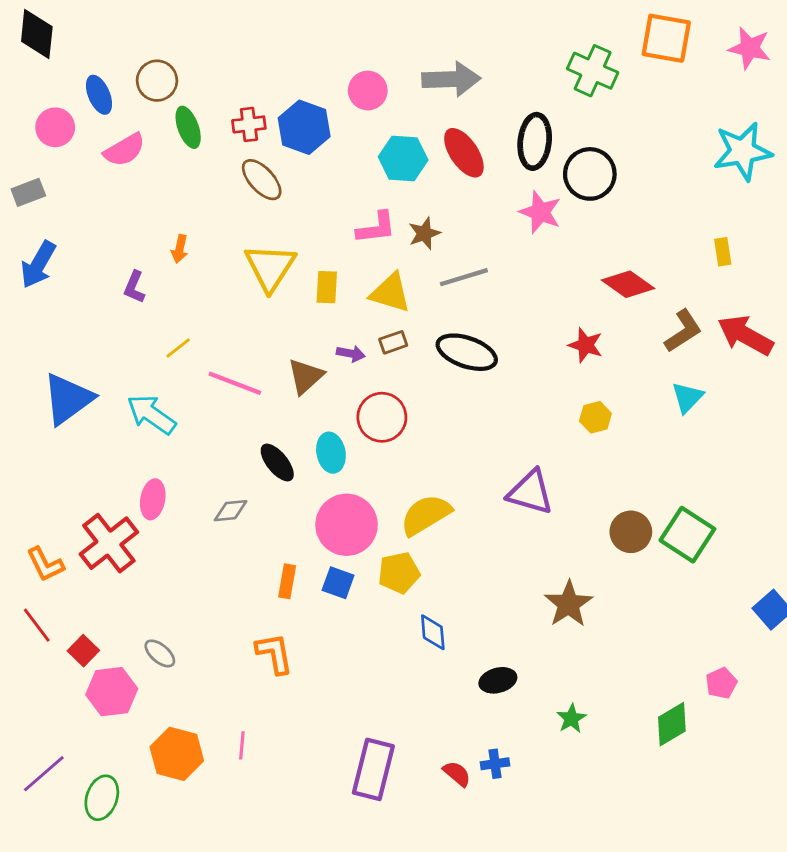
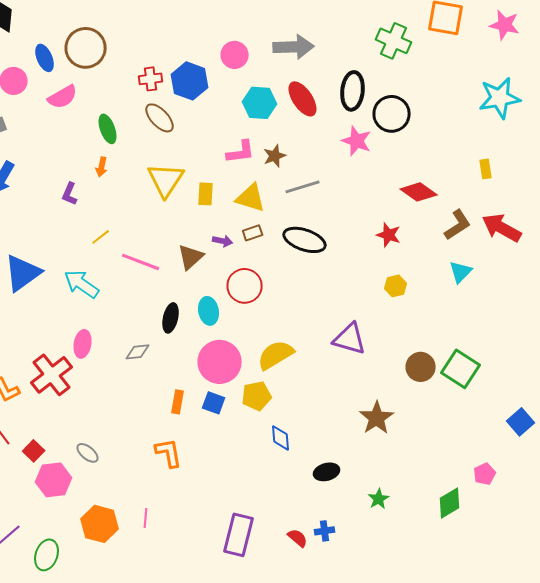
brown circle: (157, 81) -> (86, 48), size x1.4
green ellipse: (188, 127) -> (108, 129), moved
black ellipse: (277, 463) -> (171, 318), turned 52

